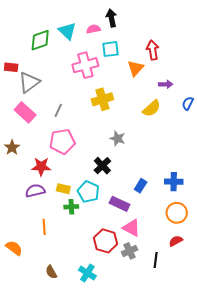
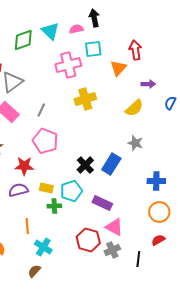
gray star: (117, 138) -> (135, 143), moved
pink pentagon: (62, 141) -> (45, 141), turned 30
blue rectangle: (141, 186) -> (111, 164), moved, size x1.5
cyan pentagon: (88, 192) -> (71, 191), turned 30
brown semicircle: (51, 272) -> (34, 271), turned 72
cyan cross: (87, 273) -> (43, 247), moved

